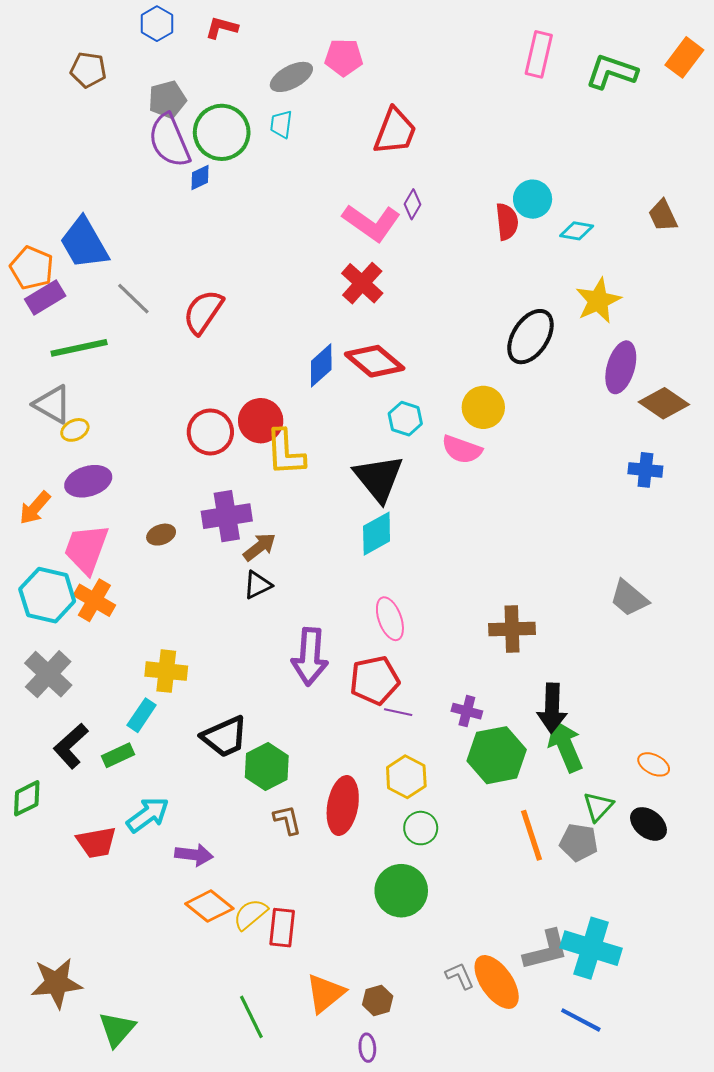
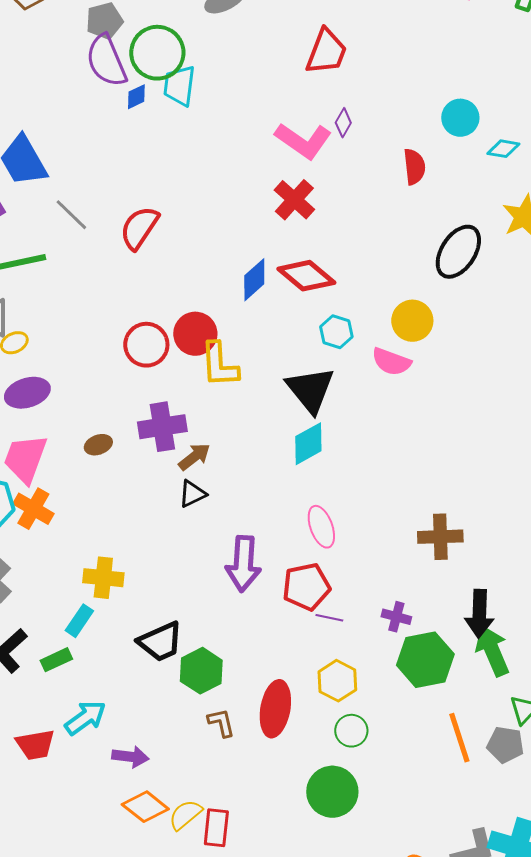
cyan trapezoid: (281, 124) -> (179, 86), moved, size x1.5
red semicircle: (507, 222) -> (414, 167), moved

